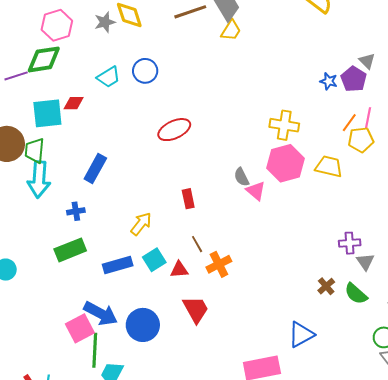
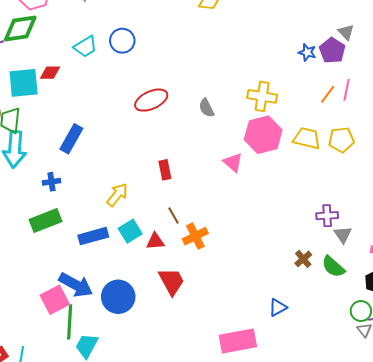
yellow pentagon: (361, 140) -> (341, 140), moved
gray semicircle: (242, 177) -> (206, 108), moved
blue triangle: (301, 334) -> (278, 307), size x0.7

